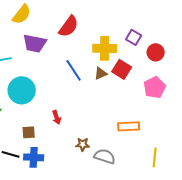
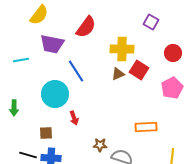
purple square: (134, 37) -> (151, 22), moved
blue line: (74, 70) -> (76, 71), moved
cyan circle: (22, 90) -> (55, 94), moved

